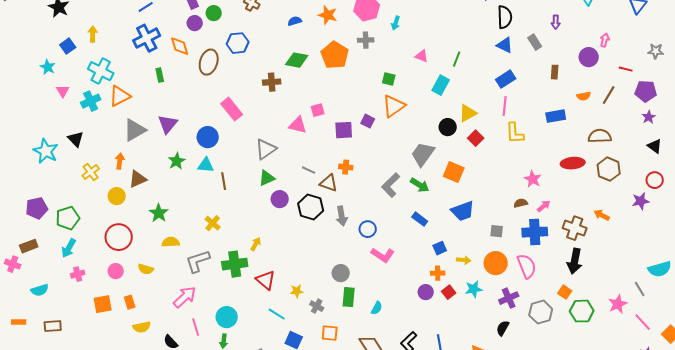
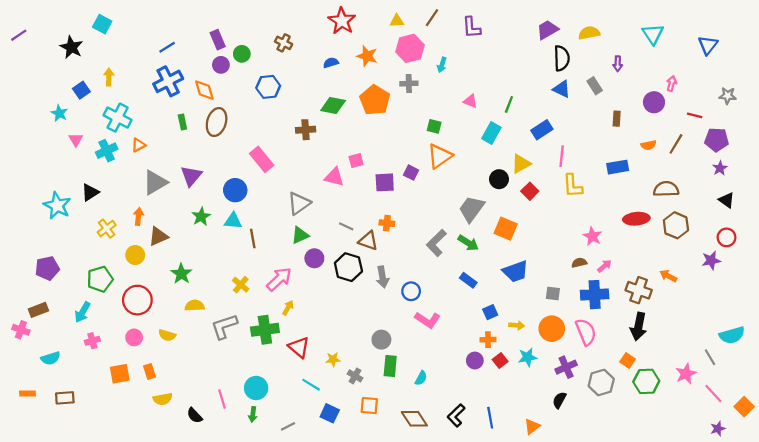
brown ellipse: (209, 62) -> (217, 122), moved
blue rectangle: (506, 79) -> (542, 130), moved
orange triangle: (120, 96) -> (138, 145), size x0.6
black triangle: (76, 139) -> (90, 192), turned 42
green pentagon: (68, 218) -> (100, 279), moved
pink arrow: (185, 297) -> (279, 279), moved

